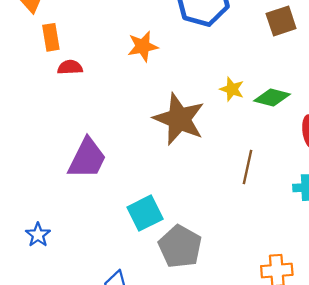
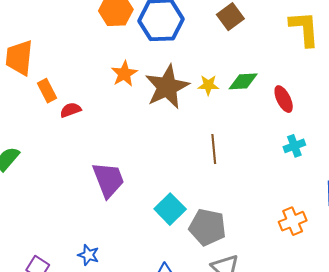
brown star: (179, 119) -> (167, 87), moved, turned -30
purple trapezoid: (87, 158) -> (108, 180), turned -30
brown line: (247, 167) -> (214, 149), moved

